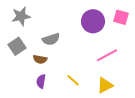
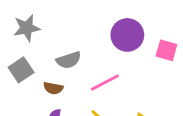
pink square: (121, 17) -> (166, 50), moved
pink line: (107, 55) -> (105, 82), moved

